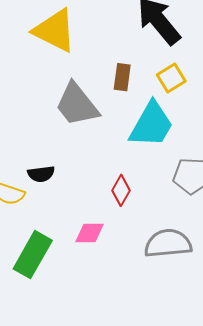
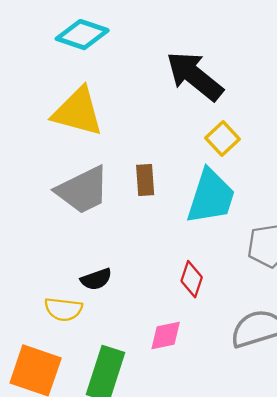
brown rectangle: (122, 77) -> (145, 180), moved
gray trapezoid: (77, 105) -> (83, 190), moved, turned -66

